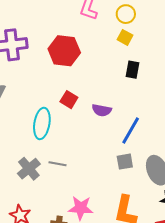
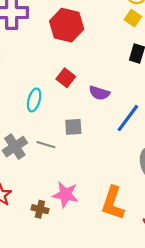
cyan ellipse: (42, 123) -> (34, 100), size x0.7
gray square: (125, 162) -> (73, 127), moved

